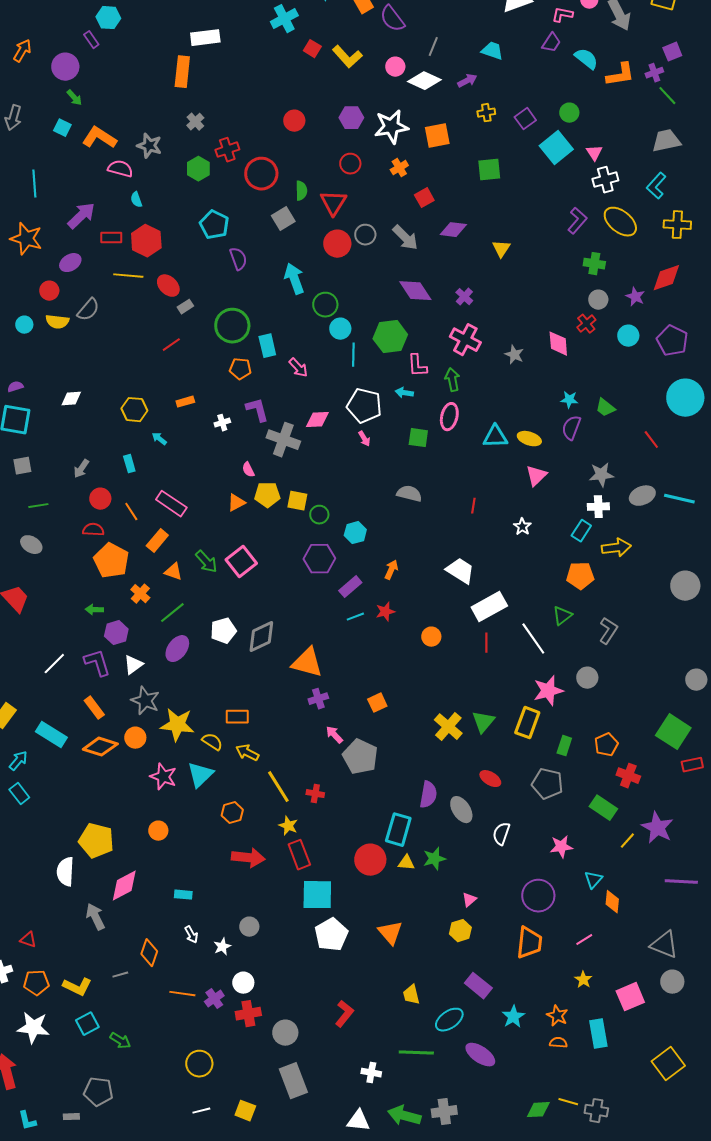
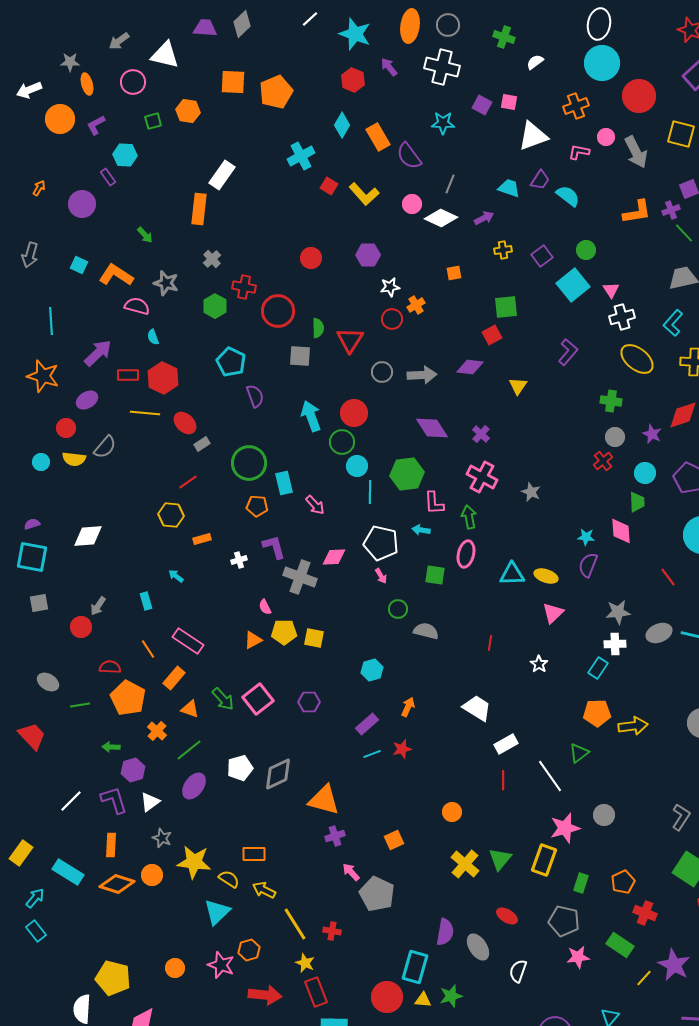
white rectangle: (205, 38) -> (222, 175), turned -48
purple trapezoid: (551, 43) -> (540, 180), moved
orange arrow: (22, 51) -> (39, 188), size x0.7
cyan semicircle: (586, 59) -> (568, 196), moved
green arrow: (74, 98) -> (145, 235), moved
white star: (391, 127) -> (390, 287), moved, size x0.6
orange square: (437, 136) -> (454, 273), size x0.6
red cross: (227, 150) -> (244, 287), turned 30
red circle: (350, 164) -> (392, 319), moved
red square: (424, 198) -> (492, 335), moved
gray square: (283, 219) -> (300, 356), turned 35
purple L-shape: (577, 221) -> (568, 352), moved
gray arrow: (405, 238) -> (422, 375), turned -48
red circle: (337, 244) -> (354, 413), moved
pink diamond: (558, 344) -> (621, 531), moved
white diamond: (71, 399) -> (88, 536), size x1.4
green trapezoid: (605, 408) -> (637, 502), moved, turned -130
yellow hexagon: (134, 410) -> (171, 515), moved
red circle: (100, 499) -> (81, 627), moved
green line: (38, 506) -> (80, 705), moved
green circle: (319, 515) -> (398, 609), moved
yellow arrow: (616, 548) -> (633, 726), moved
purple hexagon: (319, 559) -> (309, 702), moved, size x0.7
white rectangle: (489, 607) -> (506, 744), size x0.7
gray L-shape: (608, 631) -> (681, 817), moved
orange circle: (431, 637) -> (452, 812), moved
gray star: (145, 701) -> (162, 838), size x0.7
orange rectangle: (94, 708) -> (111, 845), turned 40
pink star: (163, 777) -> (221, 965), moved
pink star: (561, 847) -> (578, 957), moved

